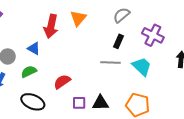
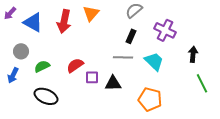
blue triangle: (34, 48) -> (33, 22), moved, size x1.5
red semicircle: (62, 82) -> (75, 65), moved
purple square: (79, 103) -> (92, 77), moved
black triangle: (100, 103) -> (113, 83), moved

